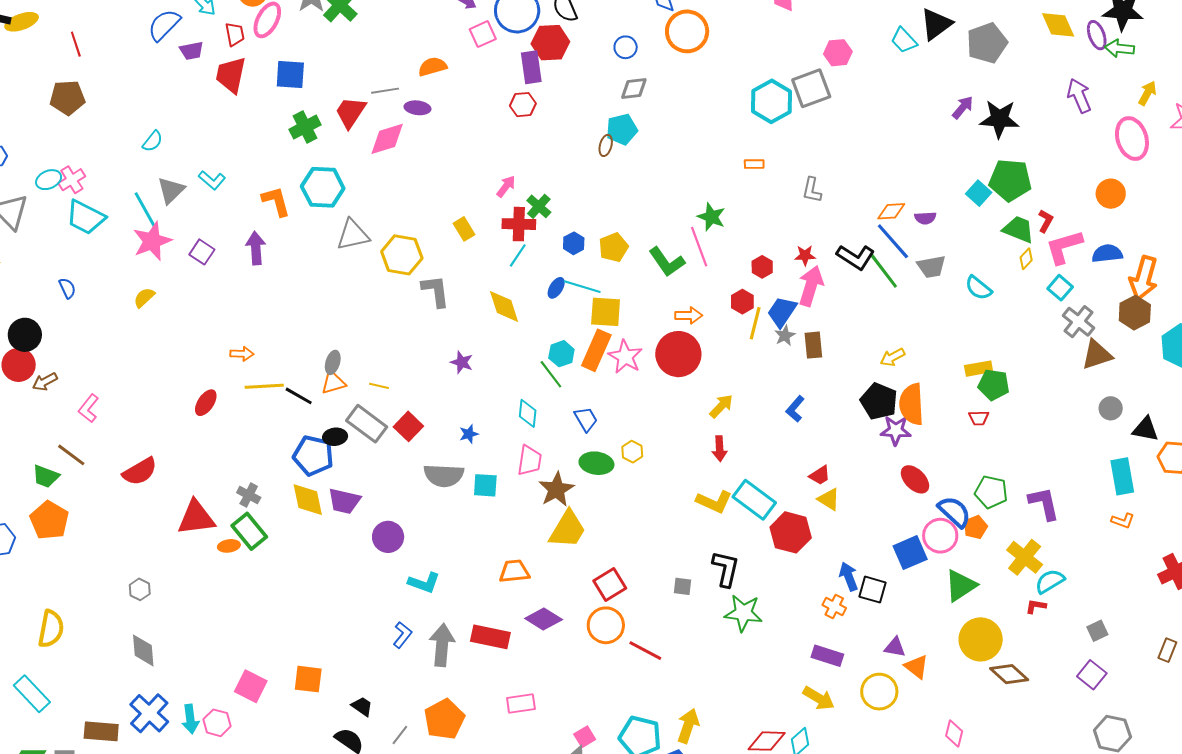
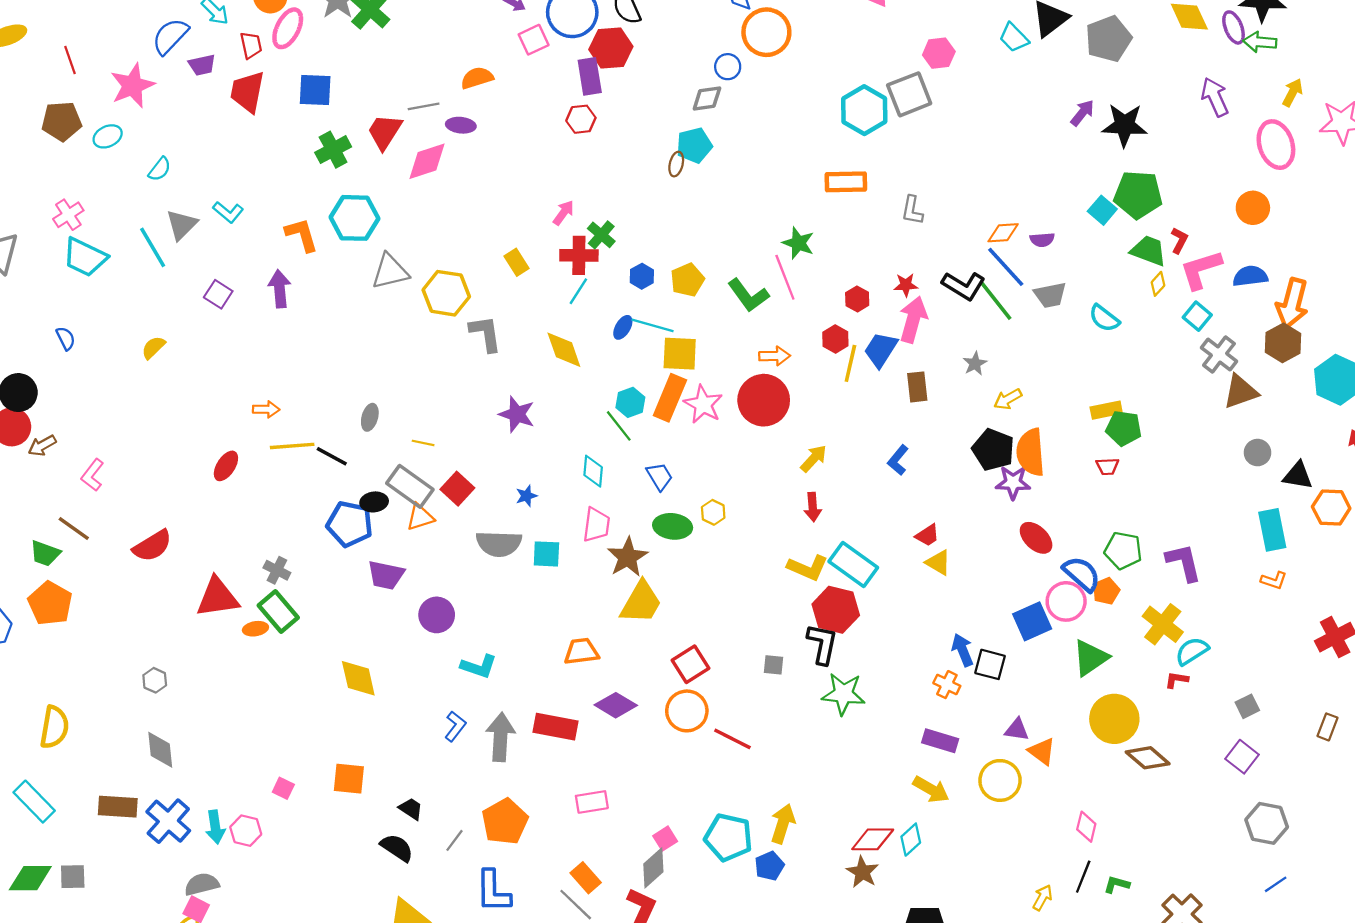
blue circle: (626, 47) -> (728, 67), moved
orange rectangle: (754, 164) -> (846, 182), size x1.8
cyan ellipse: (49, 180) -> (108, 136), moved
pink star: (152, 241) -> (132, 86), moved
gray star: (785, 336) -> (975, 364), moved
purple star: (462, 362) -> (517, 414), size x1.4
orange triangle: (333, 383) -> (420, 517), moved
yellow diamond: (308, 500) -> (358, 678), moved
red hexagon: (791, 532) -> (836, 610), moved
pink square: (251, 686) -> (283, 788), size x0.6
brown rectangle: (101, 731) -> (118, 807), moved

